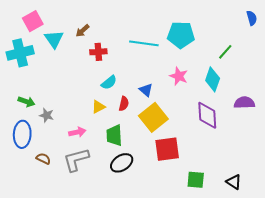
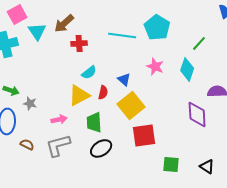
brown arrow: (82, 31) -> (64, 23), size x1.5
cyan pentagon: (181, 35) -> (157, 27), turned 30
yellow triangle: (98, 107) -> (79, 95), size x1.6
purple diamond: (207, 115) -> (197, 114), moved

